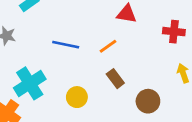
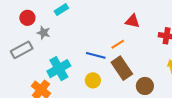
blue line: (66, 45) -> (96, 55), moved
brown rectangle: (115, 79) -> (122, 68), size x1.6

